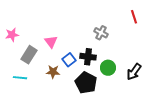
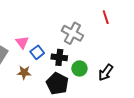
gray cross: (101, 33) -> (72, 33), size x1.5
blue square: (69, 60) -> (37, 52), moved

